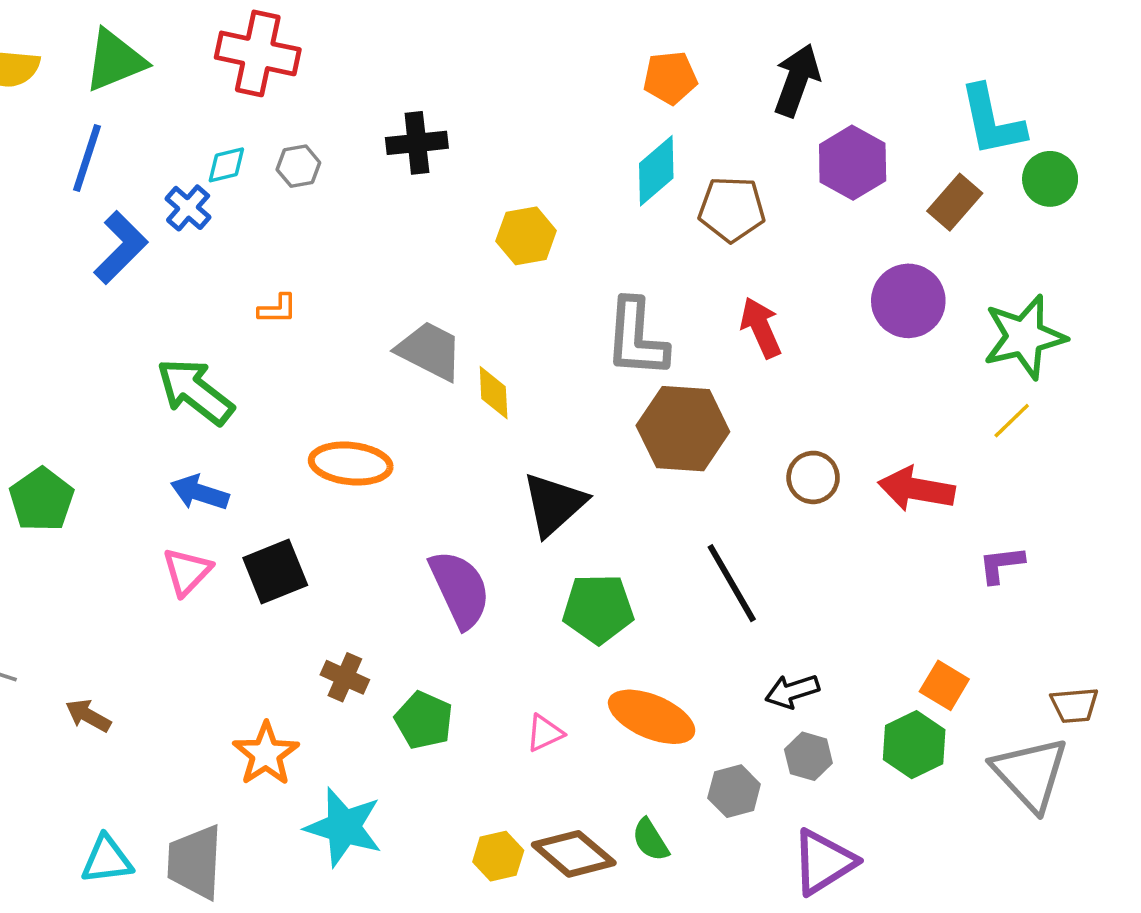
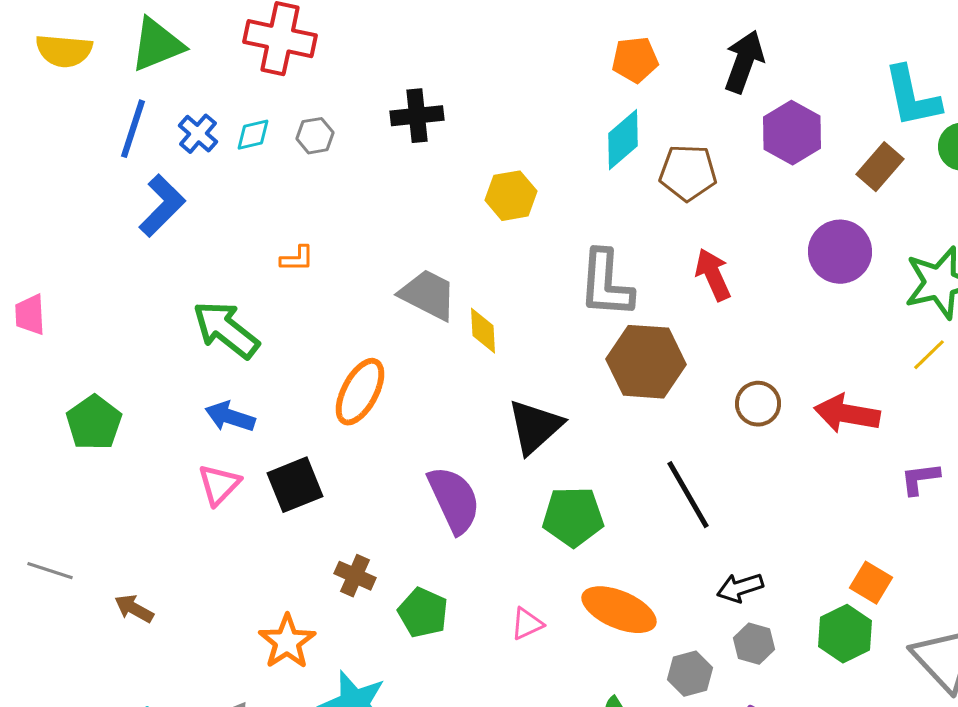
blue cross: (188, 208) -> (198, 134), moved
orange ellipse: (351, 464) -> (360, 392), turned -68

